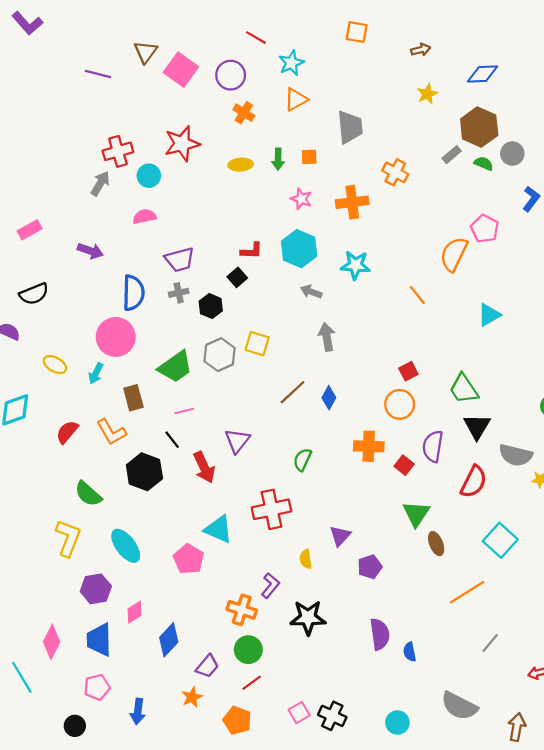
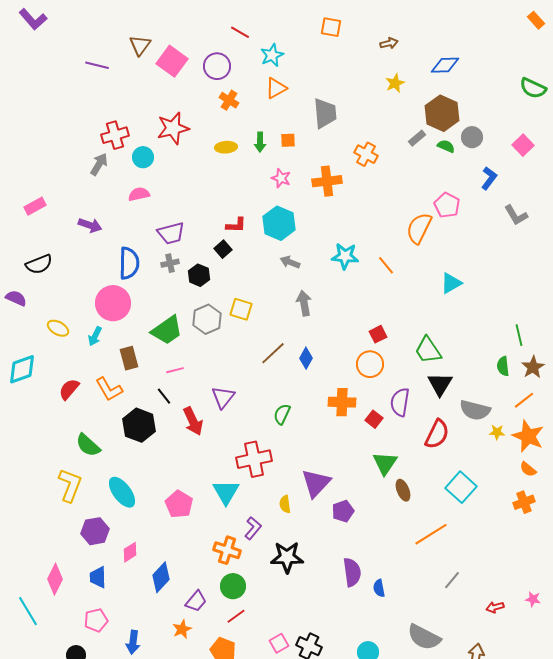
cyan star: (355, 265) -> (345, 256), moved
cyan triangle: (218, 529) -> (226, 492), moved, turned 36
purple triangle: (340, 536) -> (316, 483), size x1.5
blue trapezoid: (99, 640) -> (98, 577), size x0.7

